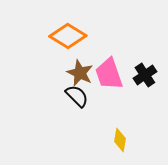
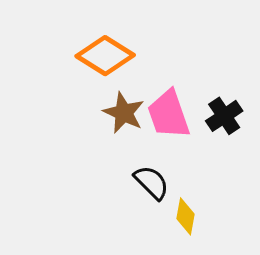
black semicircle: (77, 96) -> (152, 182), moved

